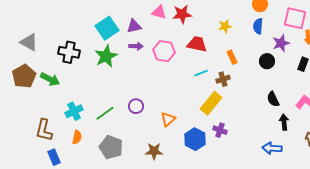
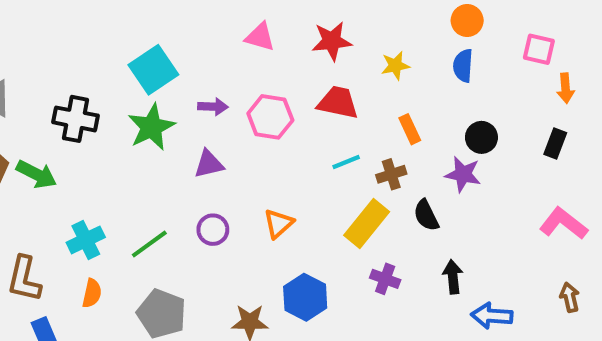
red star: (182, 14) -> (332, 41), moved
pink square: (295, 18) -> (539, 49), size x0.7
purple triangle: (134, 26) -> (209, 164), moved
purple star: (281, 43) -> (463, 174), moved, turned 30
black semicircle: (273, 99) -> (426, 215), moved
orange triangle: (168, 119) -> (278, 224), moved
black arrow: (284, 122) -> (453, 277), moved
blue hexagon: (195, 139) -> (305, 297), moved

